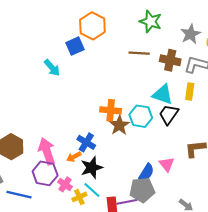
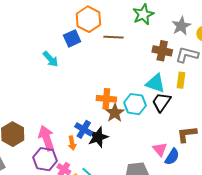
green star: (151, 22) -> (143, 14), turned 30
brown line: (139, 53) -> (113, 37), moved
orange arrow: (74, 157) -> (72, 143), turned -72
black star: (92, 168) -> (98, 137), moved
blue semicircle: (146, 172) -> (172, 157), moved

